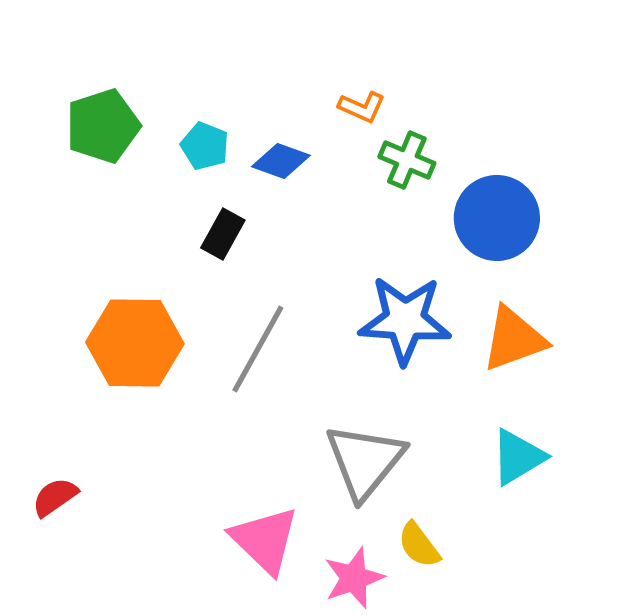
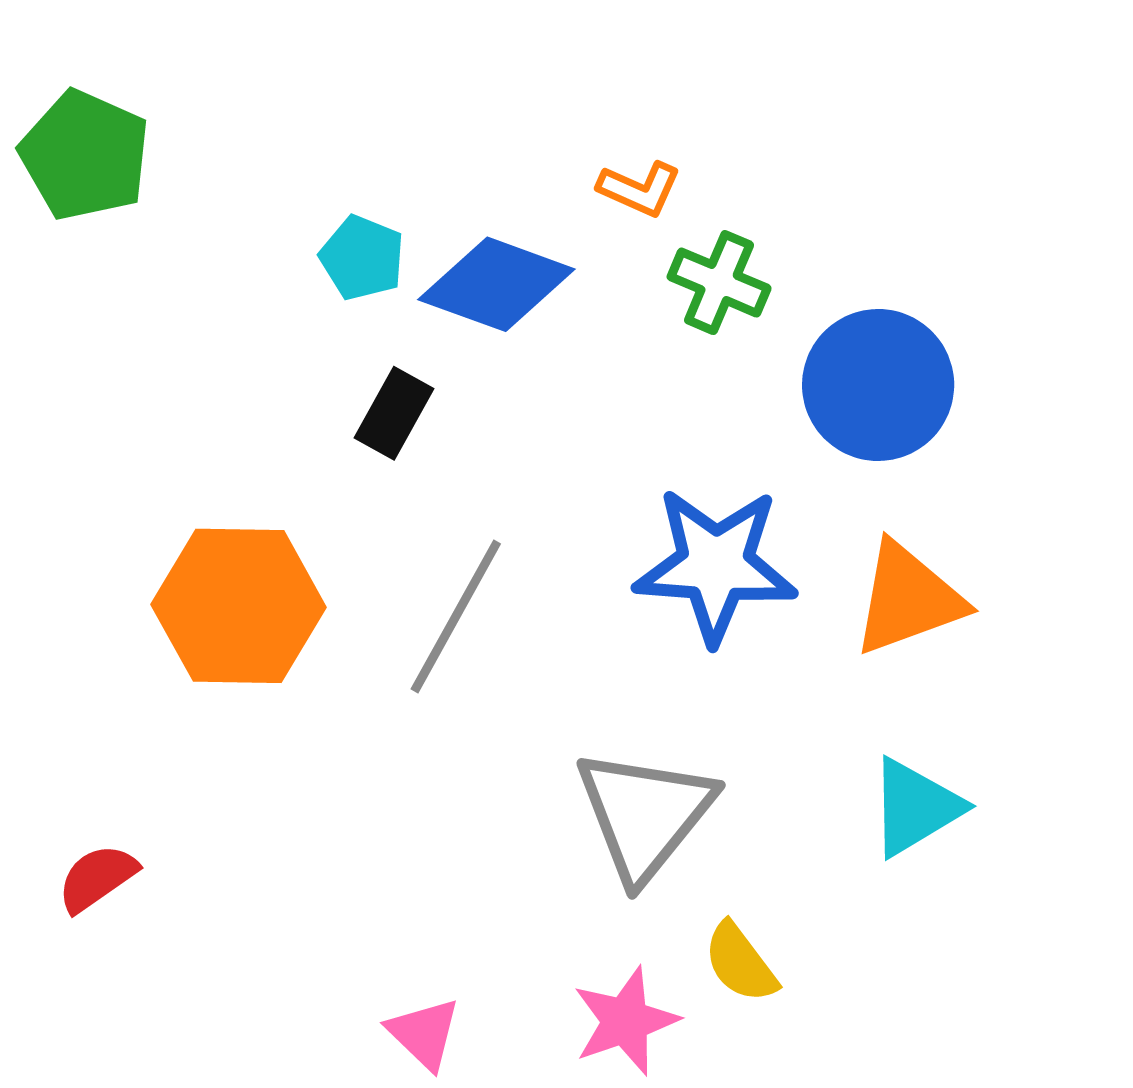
green pentagon: (103, 126) -> (85, 155), moved, turned -30
blue diamond: (281, 161) -> (496, 284), size x1.5
pink triangle: (265, 540) -> (424, 1033), moved, size x0.6

